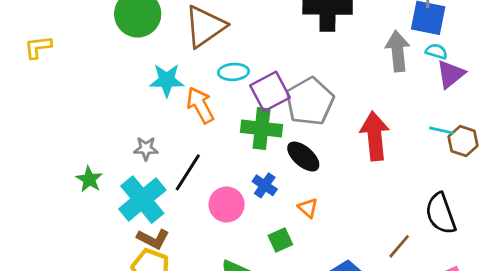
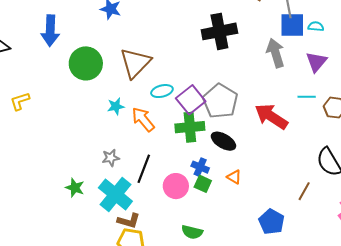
cyan semicircle: (436, 51) -> (316, 26), moved
cyan star: (167, 80) -> (116, 106), size x0.7
cyan line: (441, 130) -> (307, 97), moved
red arrow: (375, 136) -> (271, 116), turned -40
green square: (280, 240) -> (203, 184), moved, turned -30

